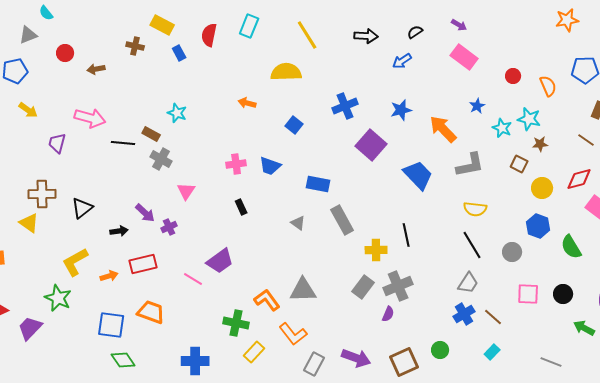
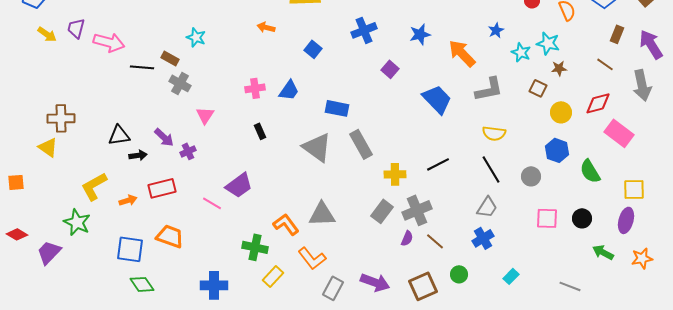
purple trapezoid: (57, 143) -> (76, 28), moved
purple square: (371, 145) -> (390, 69), size x0.6
blue trapezoid: (270, 166) -> (289, 90), turned -75
black triangle: (82, 208) -> (119, 135), moved, turned 30
gray triangle: (298, 223) -> (317, 147), size x2.0
black line: (406, 235) -> (438, 164), moved, turned 75
brown line: (493, 317) -> (435, 241), moved

